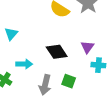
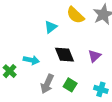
cyan triangle: (11, 34) -> (51, 27), moved
cyan cross: (98, 65) -> (101, 89), moved

